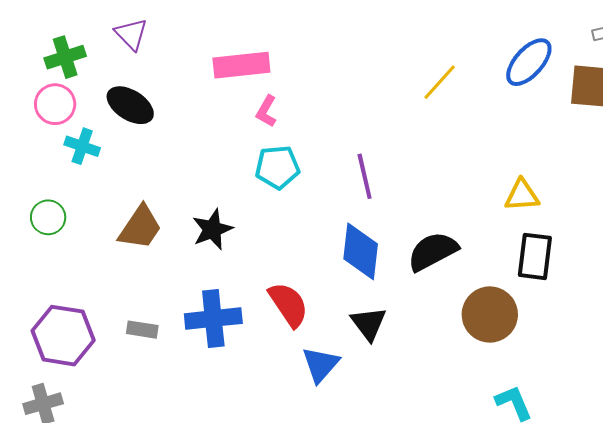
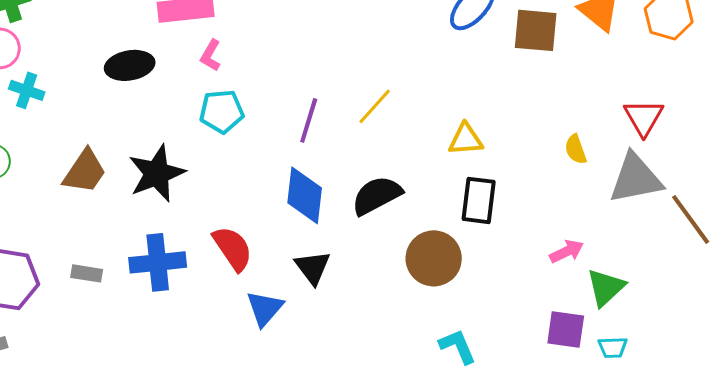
yellow line: (440, 82) -> (375, 106), moved
black ellipse: (130, 105) -> (130, 65), moved, turned -42
purple line: (365, 176) -> (309, 120), turned 30
black star: (212, 229) -> (157, 173), size x1.4

